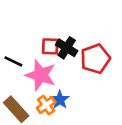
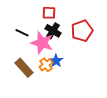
red square: (50, 46) -> (49, 13), moved
black cross: (67, 48) -> (53, 31), moved

